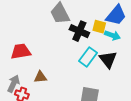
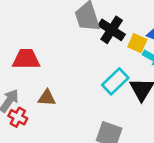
black cross: (79, 31) -> (112, 30), moved

